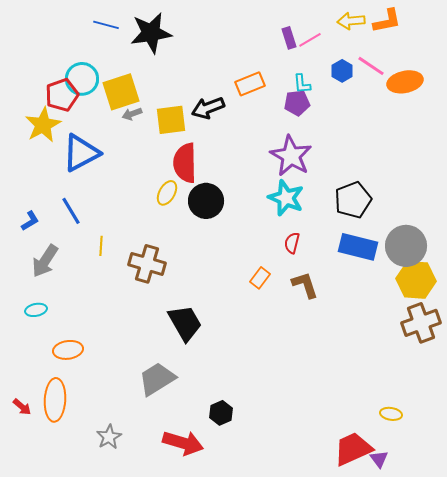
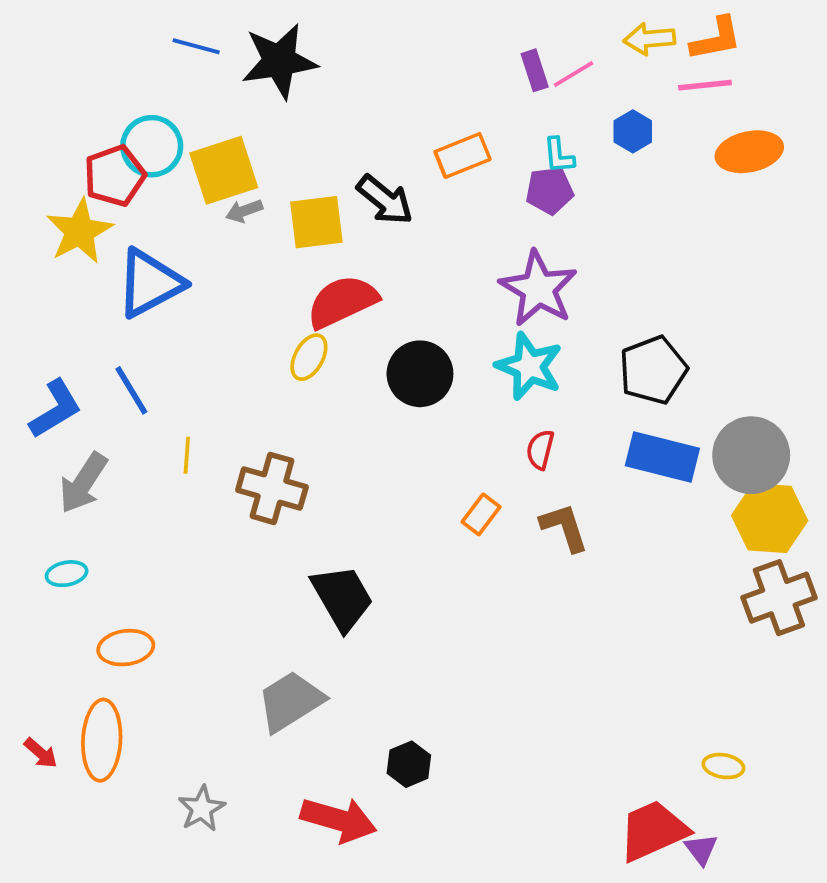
pink line: (371, 66) -> (705, 85), moved, turned -40
black arrow: (208, 108) -> (385, 200), turned -120
red semicircle: (185, 163) -> (342, 302), turned 66
black circle: (206, 201) -> (420, 374), moved
blue L-shape: (30, 221) -> (55, 409), size x1.6

